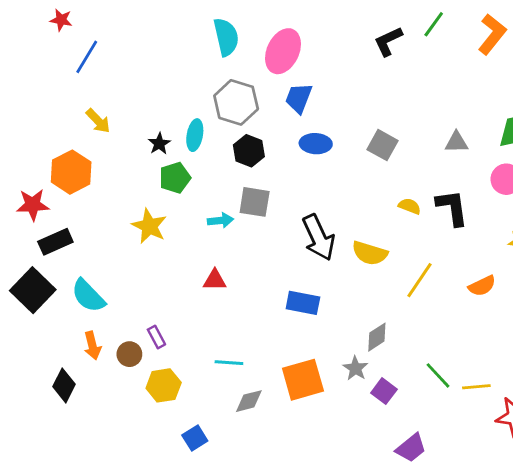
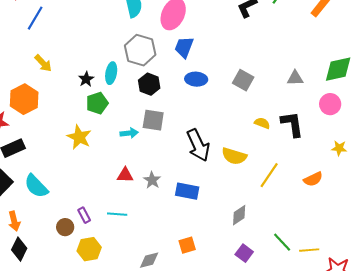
orange arrow: (92, 346) -> (14, 221), moved
cyan line: (229, 363) -> (117, 214), moved
gray star: (356, 368) -> (152, 180), moved
orange square: (303, 380) -> (187, 245), size x0.6

